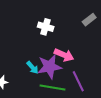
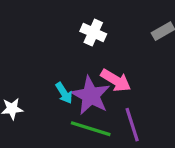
purple star: (49, 67) -> (91, 95), turned 30

